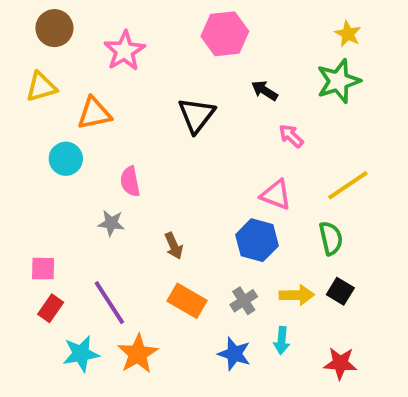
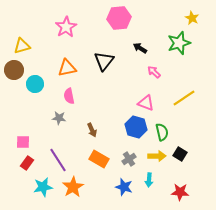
brown circle: (54, 28) -> (14, 70), moved
yellow star: (348, 34) -> (192, 18), moved
orange triangle: (94, 113) -> (67, 68), moved
green semicircle: (331, 238) -> (162, 132), moved

